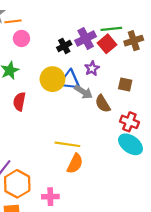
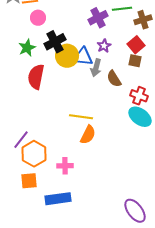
red square: (107, 44) -> (136, 45), moved
black cross: (64, 46) -> (55, 42), moved, size x1.5
gray arrow: (83, 92) -> (96, 68), turned 72
red semicircle: (19, 102) -> (36, 77), size x1.4

